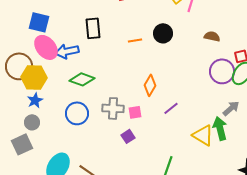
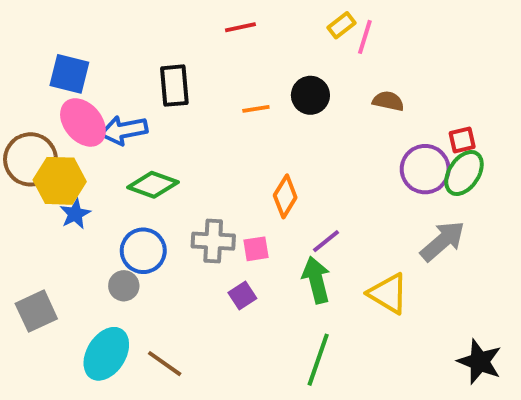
brown semicircle: (212, 36) -> (388, 101), moved
blue star: (35, 100) -> (75, 214), moved
gray arrow: (231, 108) -> (443, 241), size x1.4
gray circle: (32, 122) -> (124, 286), moved
green arrow: (220, 128) -> (316, 280), moved

